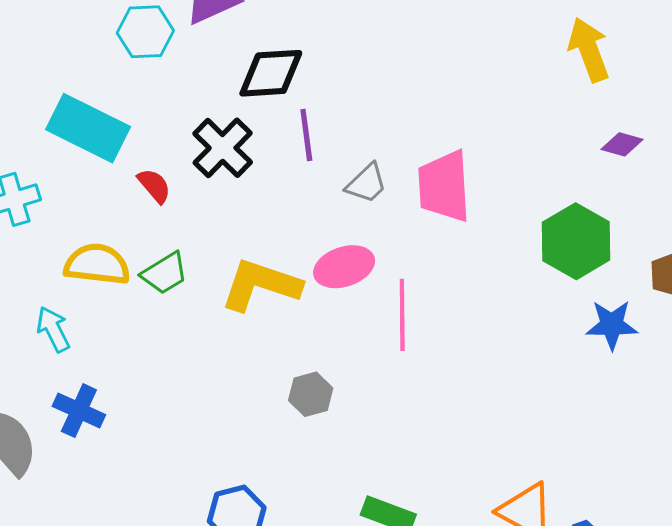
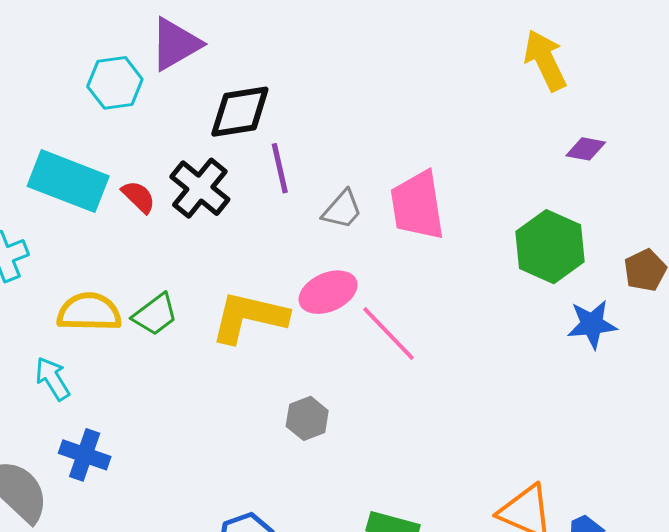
red semicircle: (154, 186) -> (139, 197), moved
pink line: (402, 315) -> (388, 333), turned -38

